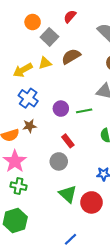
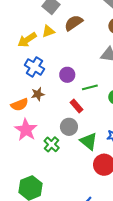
green line: (84, 111) -> (90, 87), moved
green cross: (19, 186) -> (52, 144), moved, turned 35
green triangle: (68, 194) -> (89, 141), moved

